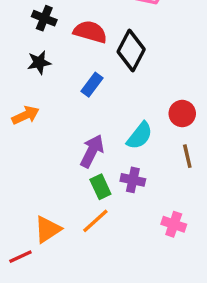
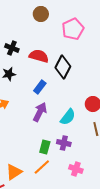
purple arrow: (92, 151) -> (40, 112), moved
green rectangle: (100, 187) -> (45, 147), turned 40
pink cross: (174, 224) -> (76, 169), moved

